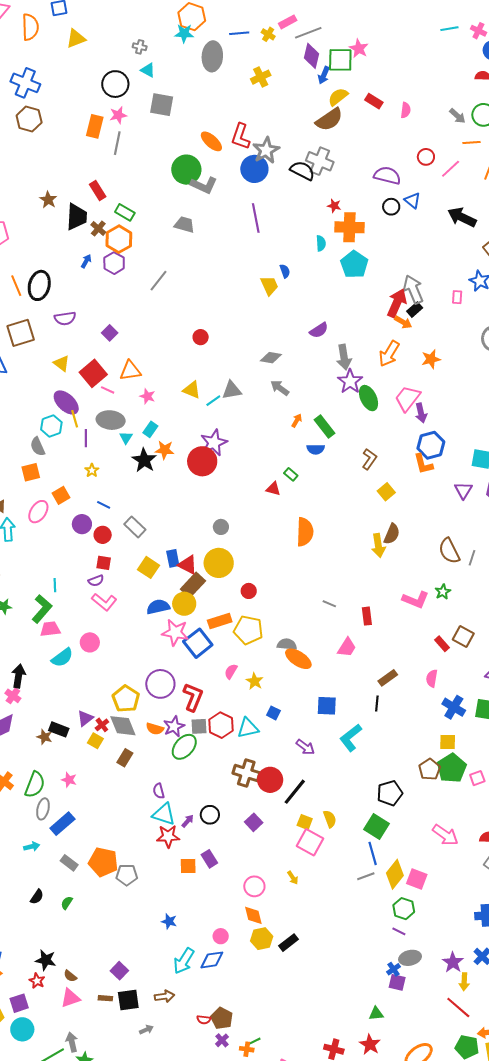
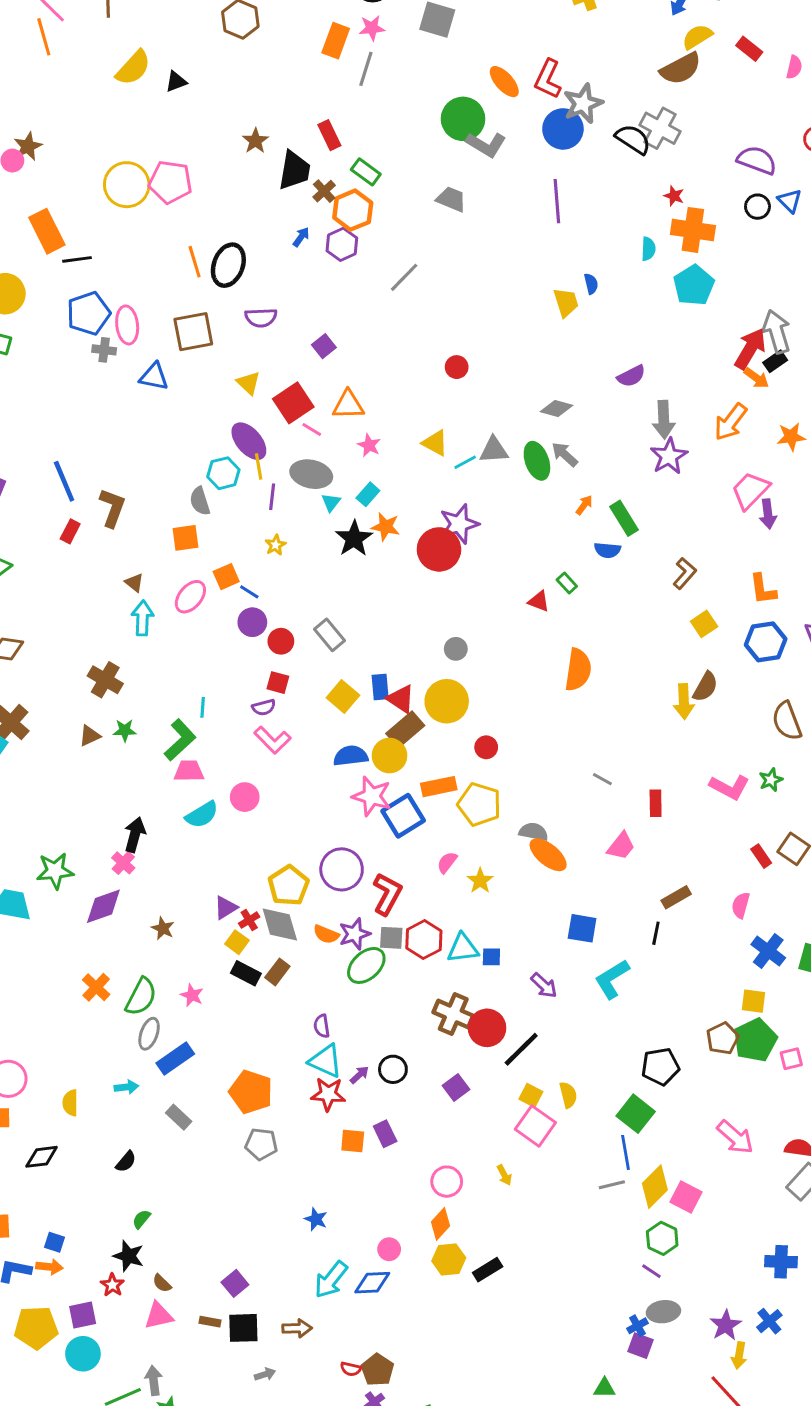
green ellipse: (369, 398) -> (537, 461), moved
blue hexagon: (431, 445) -> (766, 642), moved
blue line: (104, 505) -> (249, 592), moved
blue square: (273, 713) -> (491, 957), moved, turned -32
black rectangle: (59, 729) -> (246, 973), moved
orange pentagon: (103, 862) -> (251, 1092), moved
green semicircle: (67, 903) -> (141, 1219), moved
orange diamond: (253, 915) -> (441, 1224), turned 50

